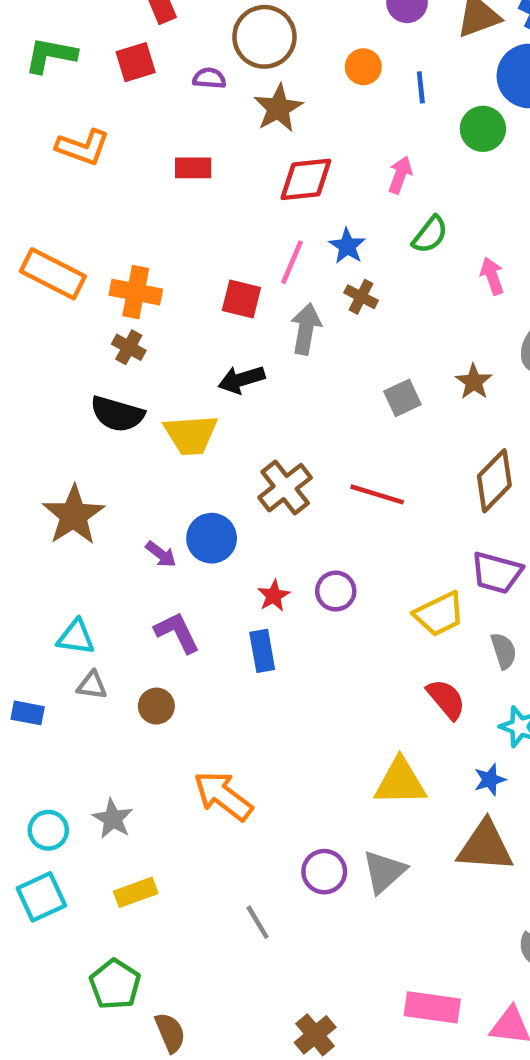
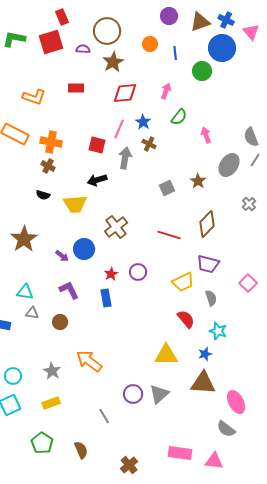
red square: (136, 62) -> (51, 42), size x1.4
orange L-shape: (83, 147) -> (34, 97), moved
black semicircle: (117, 414) -> (43, 195), size x0.6
red line: (377, 494) -> (169, 235), moved
gray star: (113, 819) -> (52, 371), moved
brown semicircle: (170, 1033) -> (81, 450), moved

